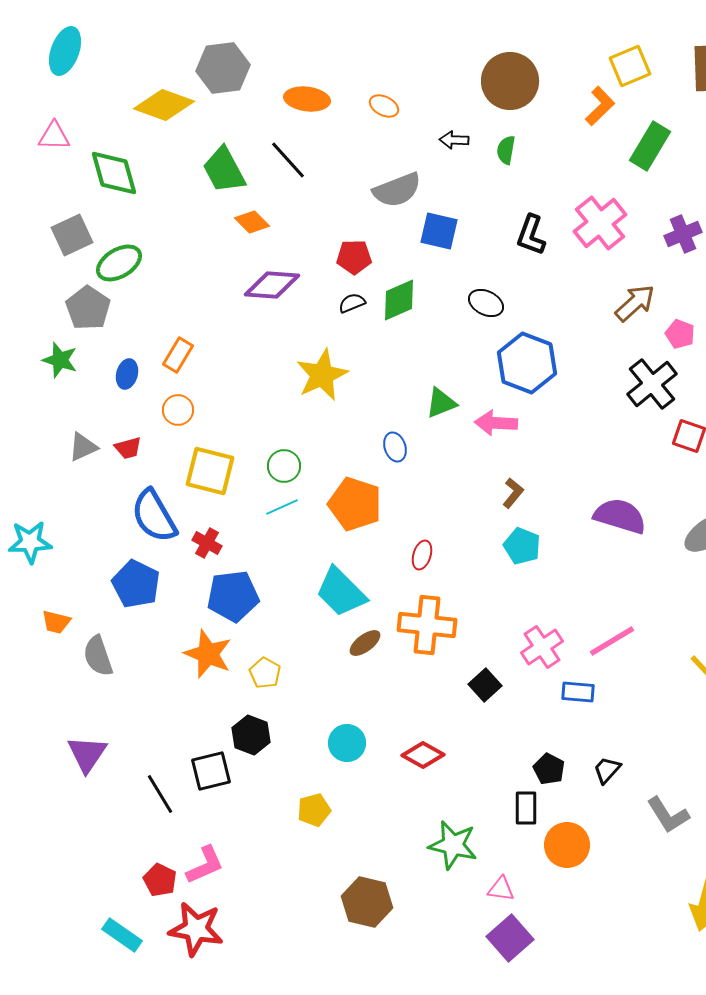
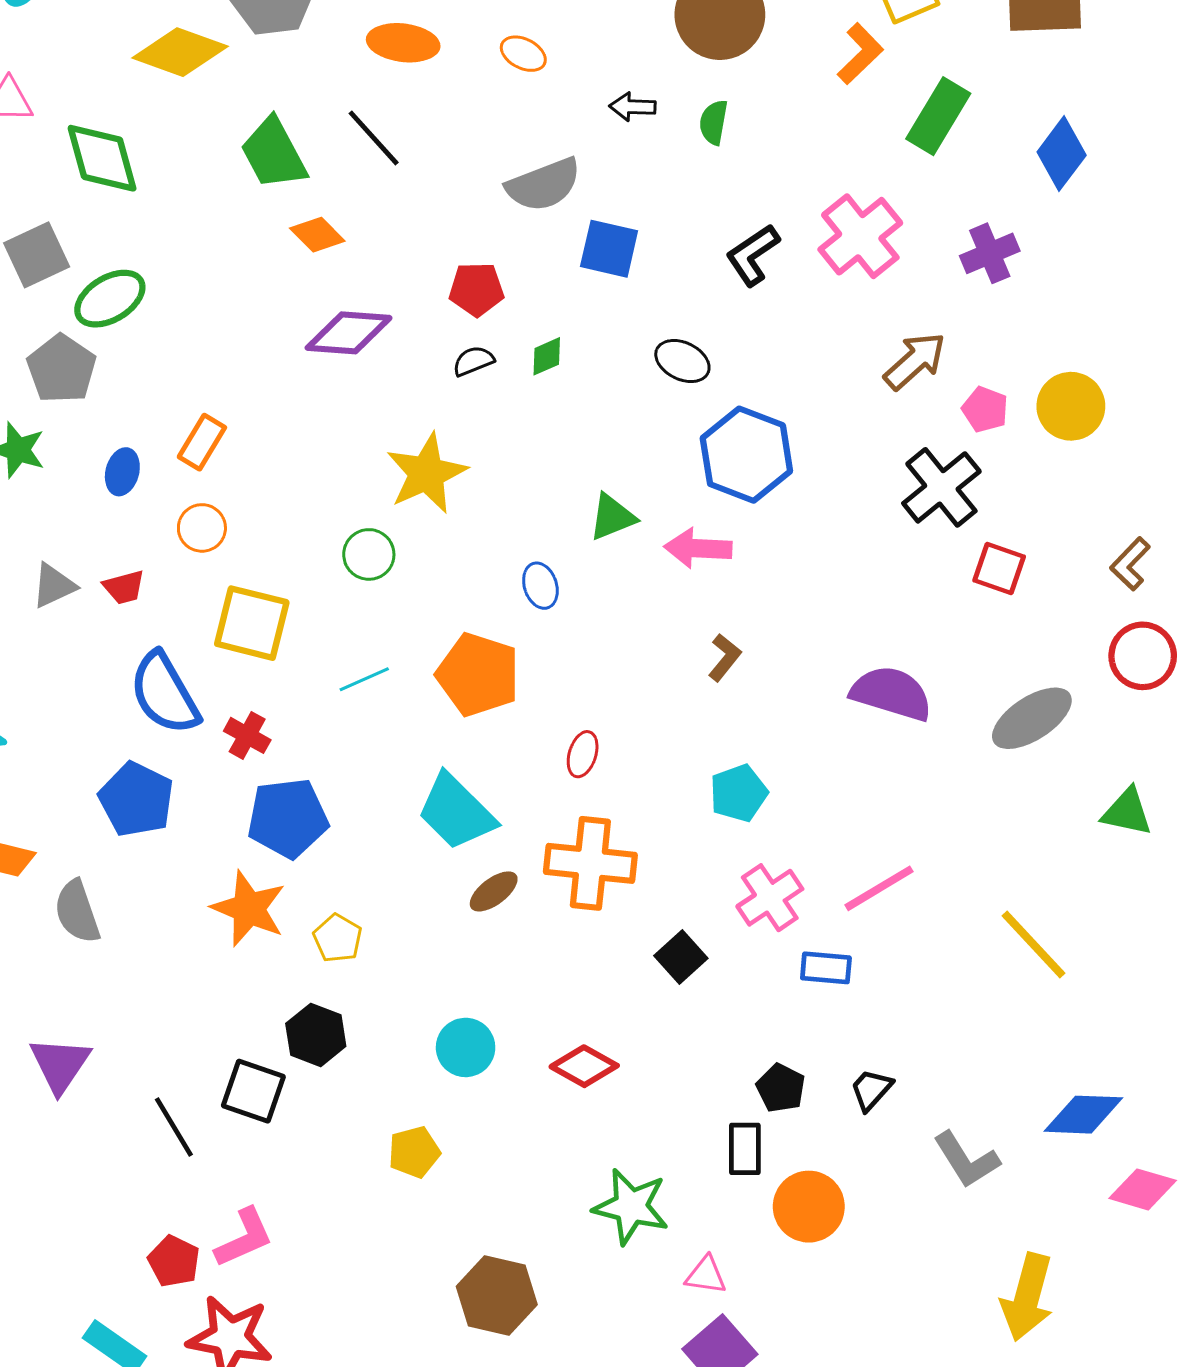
black L-shape: (531, 235) -> (753, 255), turned 36
green diamond: (399, 300) -> (547, 356), size x0.6
green circle: (284, 466) -> (369, 554), moved
cyan pentagon: (522, 546) -> (739, 793), moved, turned 30
black square: (211, 771) -> (253, 1091), turned 33

